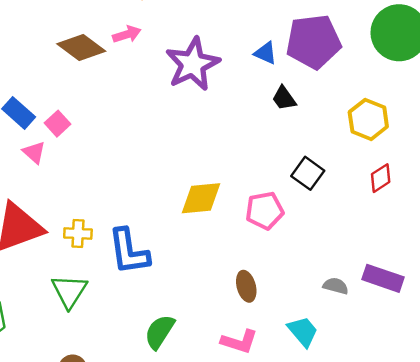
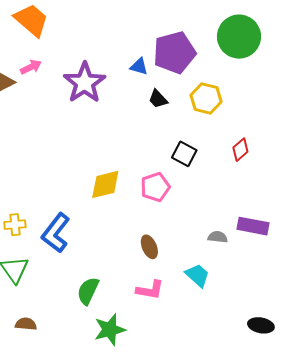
yellow hexagon: (368, 119) -> (206, 99), moved
blue L-shape: (129, 251) -> (56, 233), turned 54

